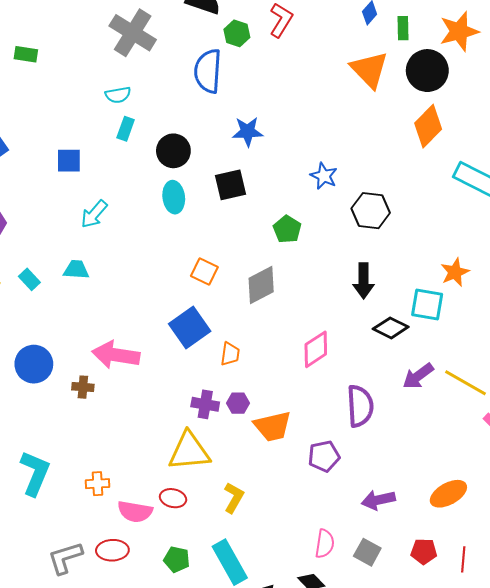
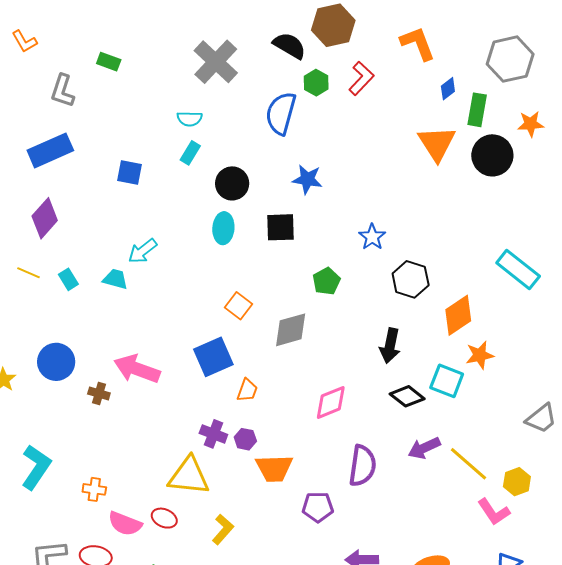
green rectangle: (403, 28) -> (477, 110), size x1.4
orange star: (459, 31) -> (531, 124), size x0.7
orange diamond: (428, 126) -> (458, 315), moved
cyan arrow: (94, 214) -> (142, 251), moved

